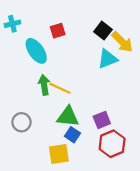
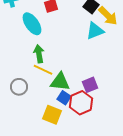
yellow line: (60, 88) -> (43, 70), moved
red hexagon: (112, 144) -> (81, 103), moved
yellow square: (59, 154) -> (52, 115), turned 30

